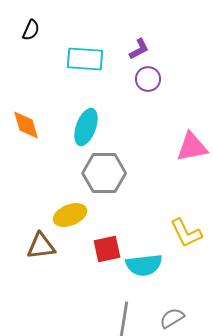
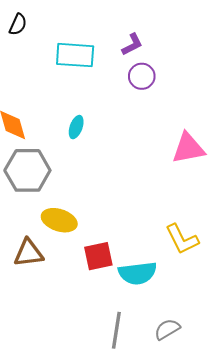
cyan ellipse: (86, 127) -> (76, 127), size x0.6
gray hexagon: (104, 173) -> (27, 170), moved
yellow ellipse: (70, 215) -> (59, 220), turned 40

